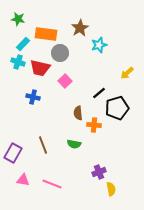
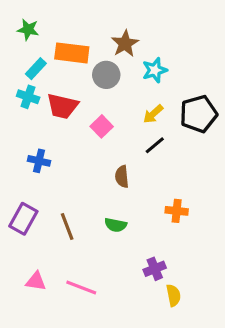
gray circle: (60, 53) -> (106, 75), moved
yellow arrow: (127, 73) -> (153, 114), moved
blue cross: (33, 97) -> (39, 161), moved
black pentagon: (117, 108) -> (199, 114), moved
orange cross: (94, 125) -> (177, 211), moved
purple rectangle: (13, 153) -> (23, 219), moved

